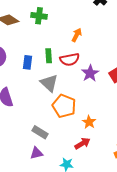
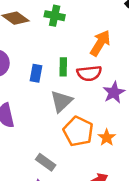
orange arrow: (77, 35) -> (100, 43), size x1.5
gray triangle: (49, 83) -> (61, 101), turned 30
orange star: (89, 122) -> (107, 138), moved

